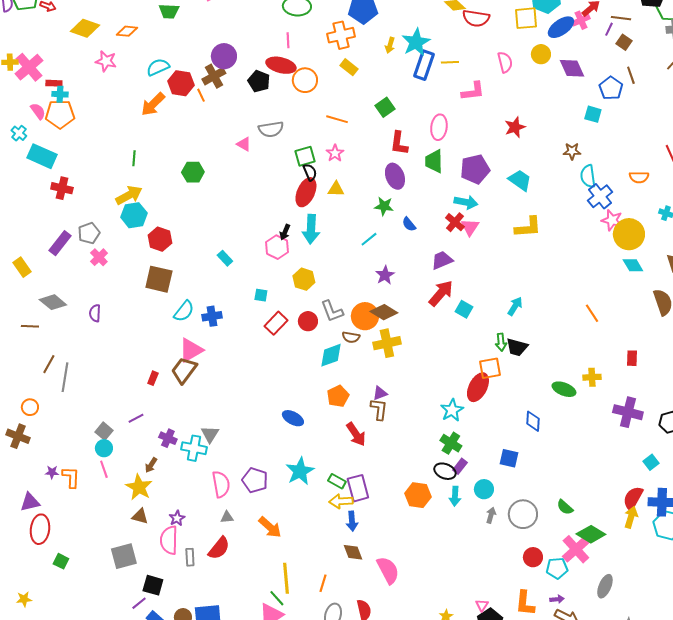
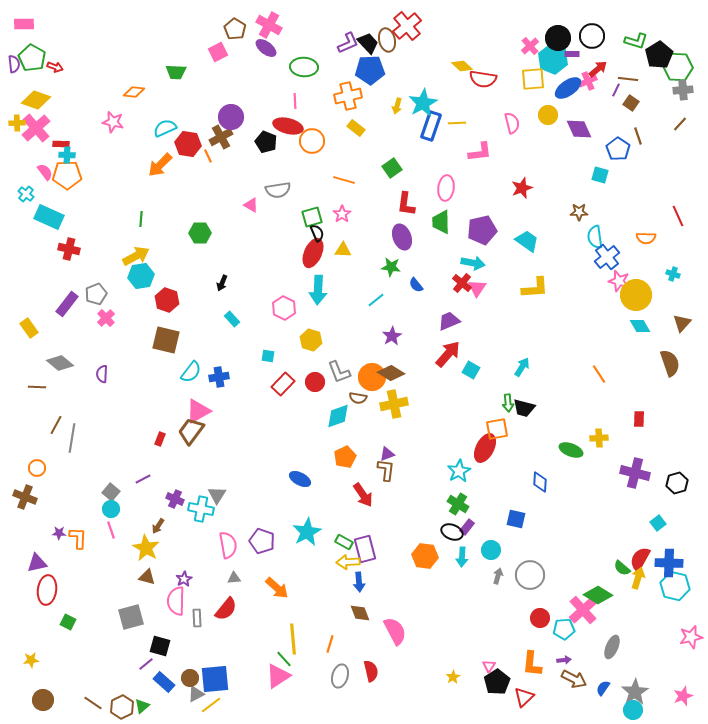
yellow diamond: (85, 28) -> (36, 100), moved
black arrow: (285, 232) -> (222, 283), moved
green semicircle: (565, 507) -> (622, 568), moved

